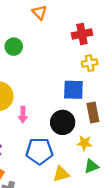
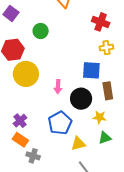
red cross: (82, 34) -> (101, 22), turned 30
pink arrow: (23, 115) -> (58, 87), moved
blue pentagon: (39, 151) -> (60, 123), turned -30

